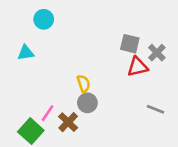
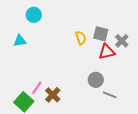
yellow semicircle: (84, 84) -> (81, 38), moved
gray circle: (87, 103) -> (96, 80), moved
gray line: (156, 109) -> (110, 95), moved

